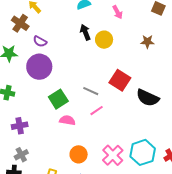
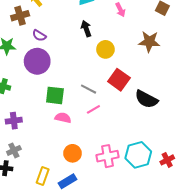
brown cross: (20, 23) -> (20, 16), turned 36
yellow circle: (104, 40) -> (105, 49), moved
brown star: (147, 42) -> (149, 42), size x1.5
green square: (58, 99) -> (55, 95), turned 36
pink cross: (113, 155) -> (108, 156), turned 30

